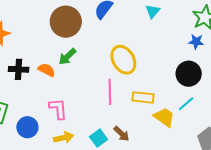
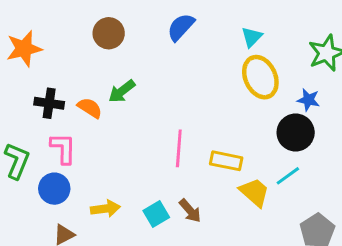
brown circle: (66, 22) -> (109, 33), moved, size x0.7
blue star: (196, 42) -> (308, 100), moved
yellow ellipse: (123, 60) -> (260, 77), moved
pink L-shape: (58, 109) -> (63, 148), moved

